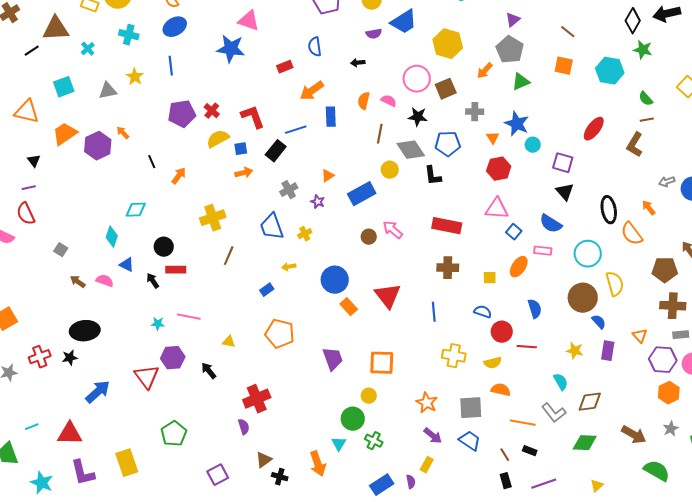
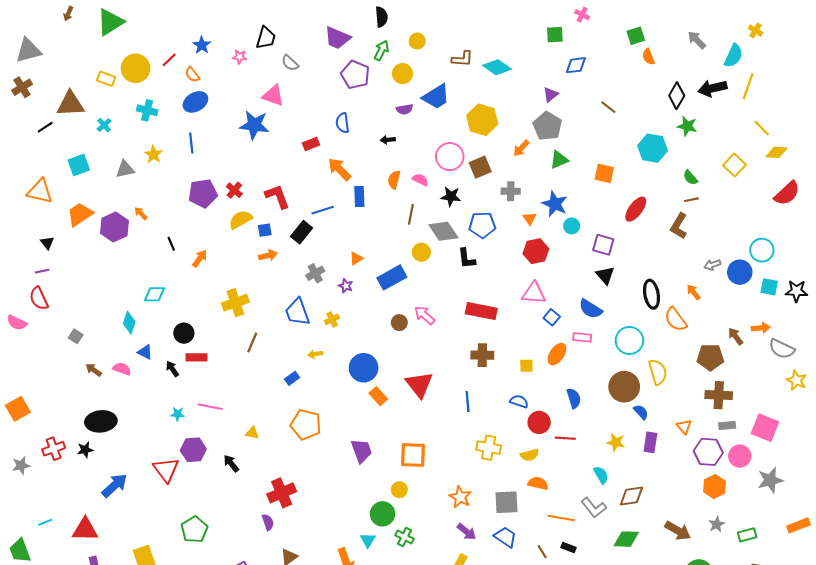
orange square: (564, 66) -> (604, 173), moved
orange arrow: (312, 91) -> (339, 169), turned 80

